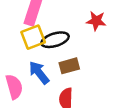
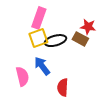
brown rectangle: (69, 66) -> (80, 39), moved, turned 42

